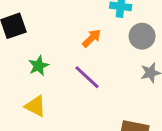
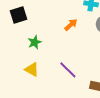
purple line: (87, 77) -> (68, 70), moved

